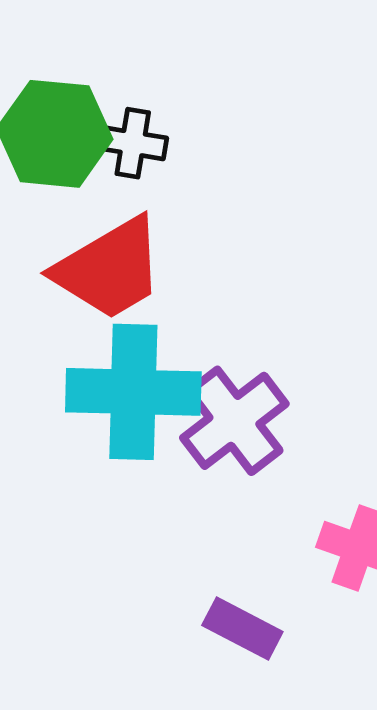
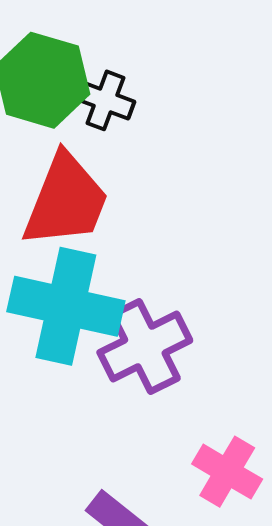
red trapezoid: (109, 269) -> (66, 201), turned -49

